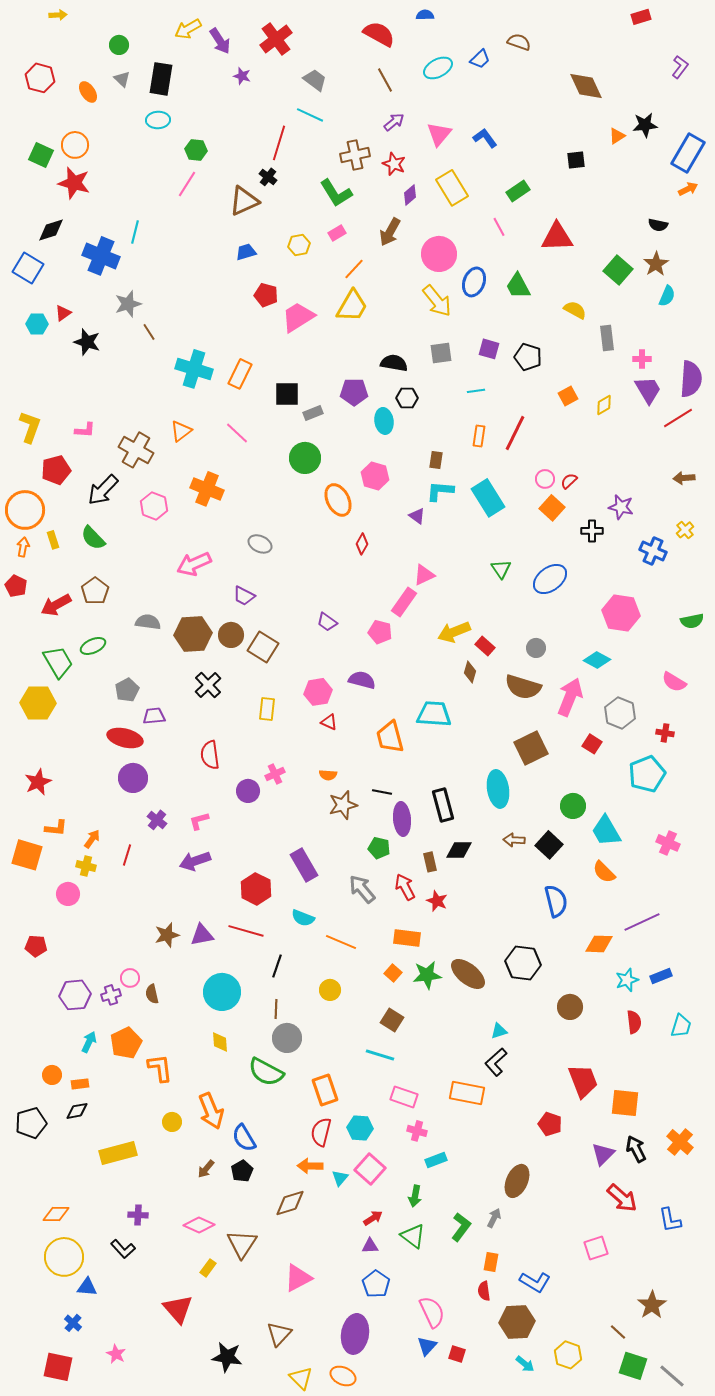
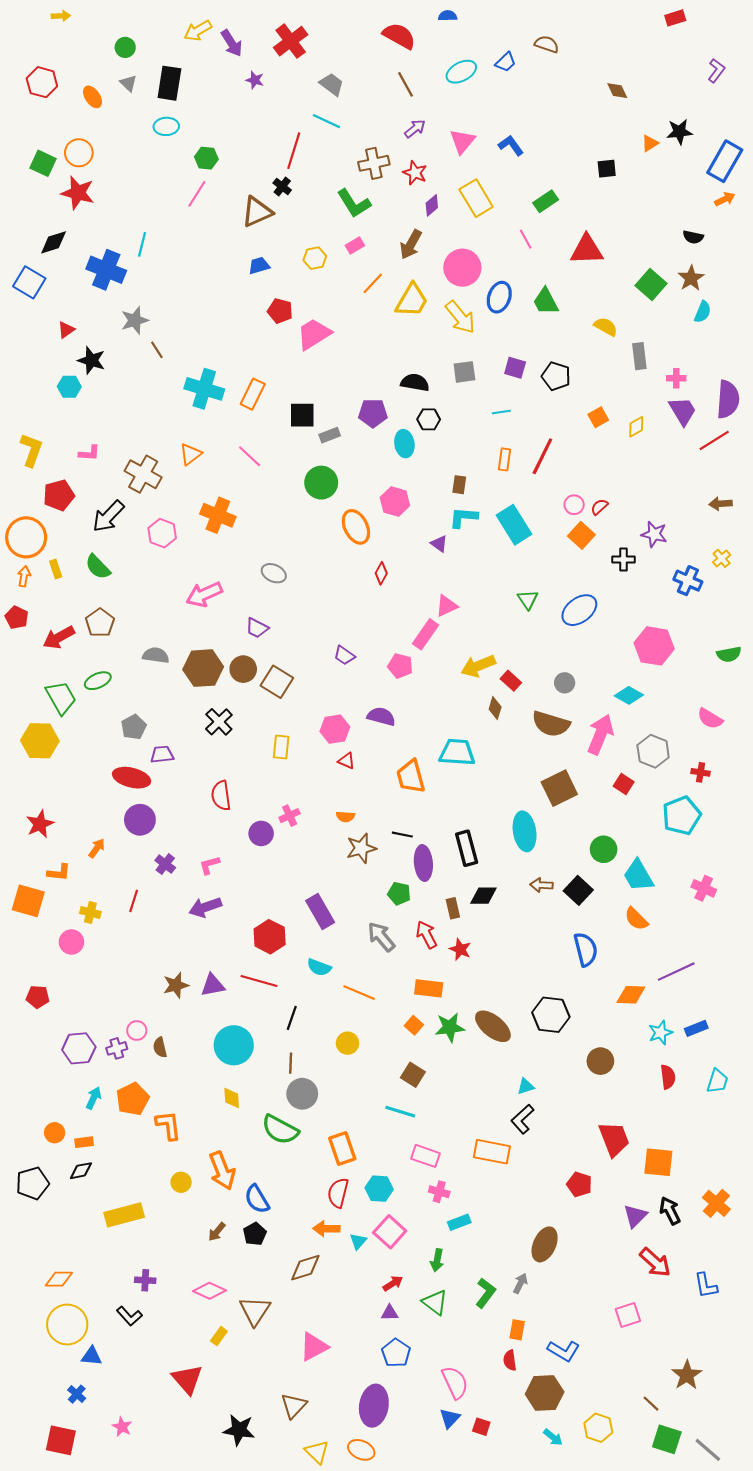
brown diamond: (586, 86) -> (617, 91), size x0.6
yellow trapezoid: (352, 306) -> (412, 300), moved
cyan hexagon: (37, 324) -> (69, 387), moved
orange arrow: (92, 839) -> (97, 848), moved

